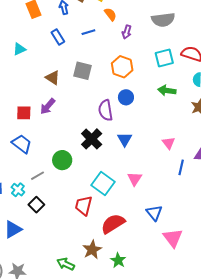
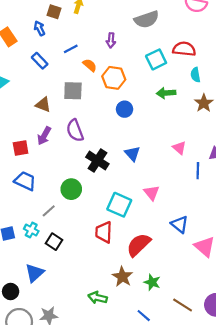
orange semicircle: (110, 14) -> (90, 65), moved
purple semicircle: (106, 110) -> (75, 130), moved

